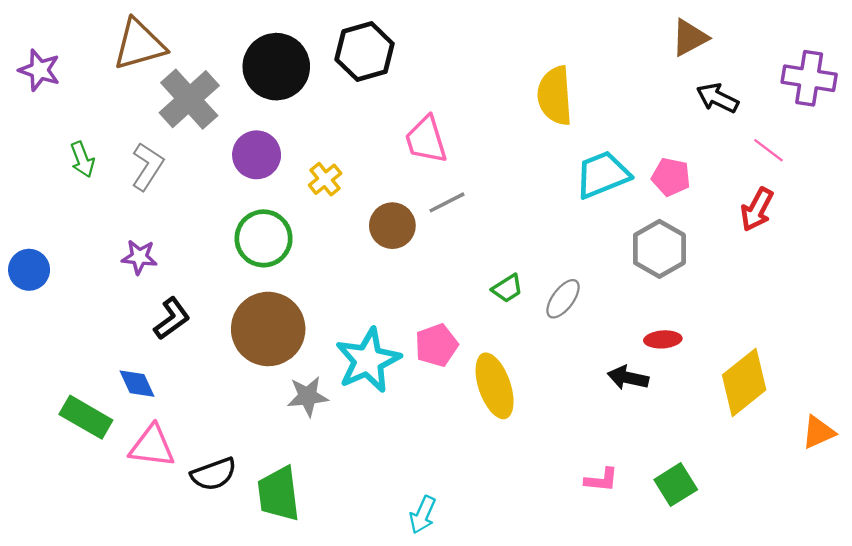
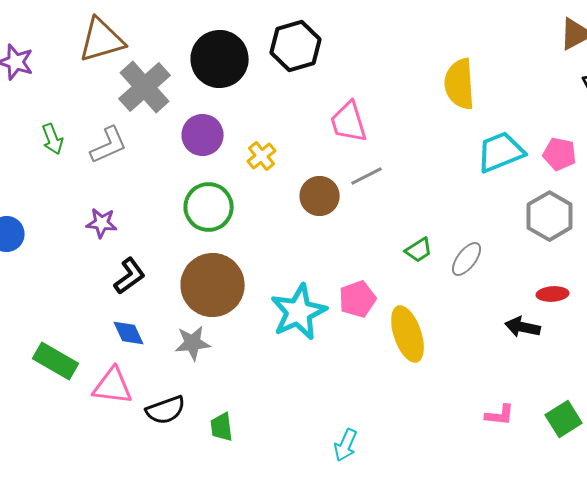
gray L-shape: (147, 166) -> (109, 145), turned 33
blue diamond: (137, 384) -> (129, 333), moved
gray star: (308, 396) -> (193, 343), moved
green trapezoid: (279, 494) -> (222, 427), size x0.6

